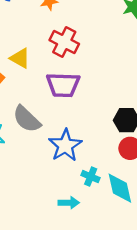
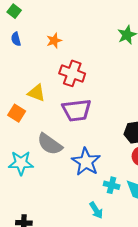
cyan arrow: (69, 203) -> (96, 210), turned 66

